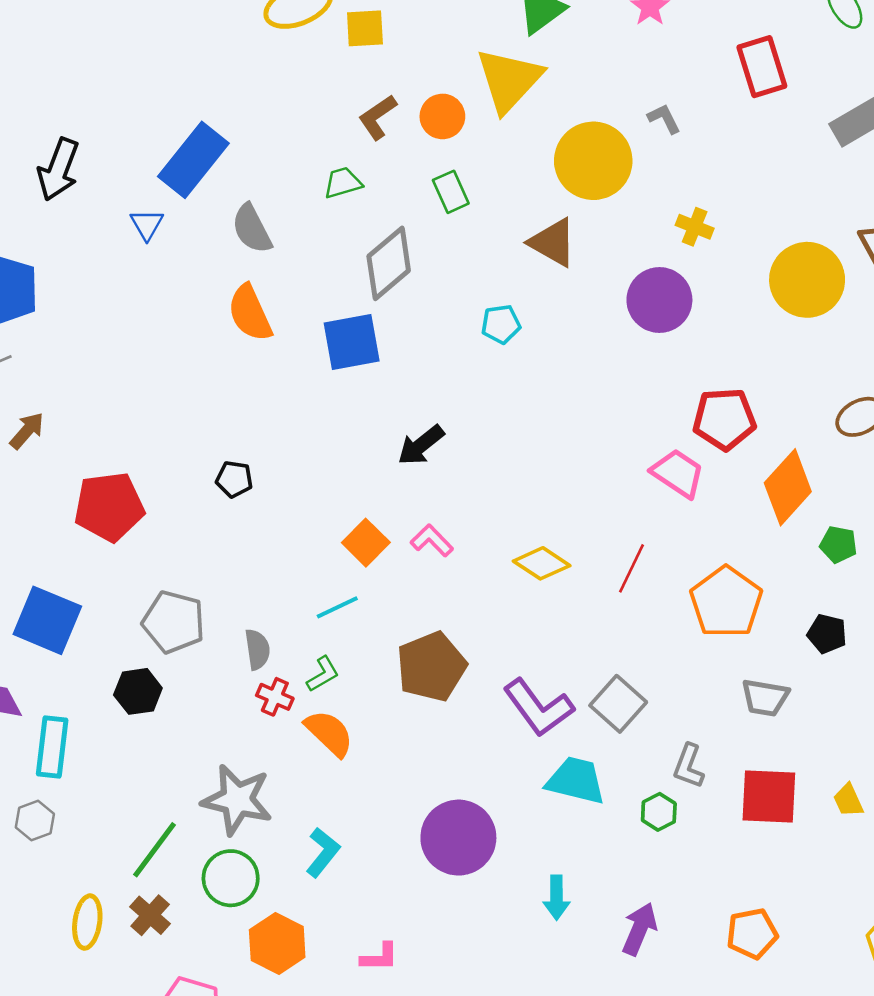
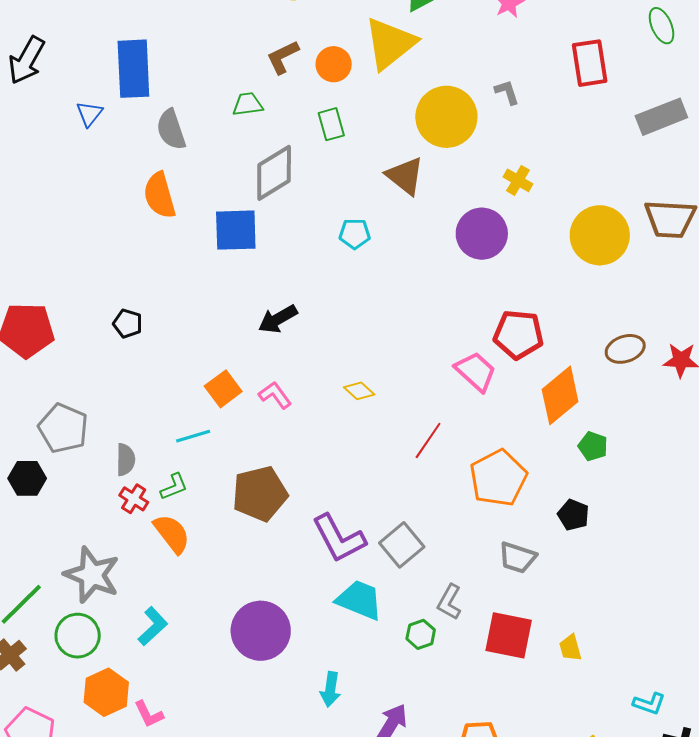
blue rectangle: (193, 160) -> (133, 69), turned -50
yellow diamond: (542, 563) -> (359, 391), moved, size x0.7
pink L-shape: (380, 957) -> (149, 714), moved, turned 56

